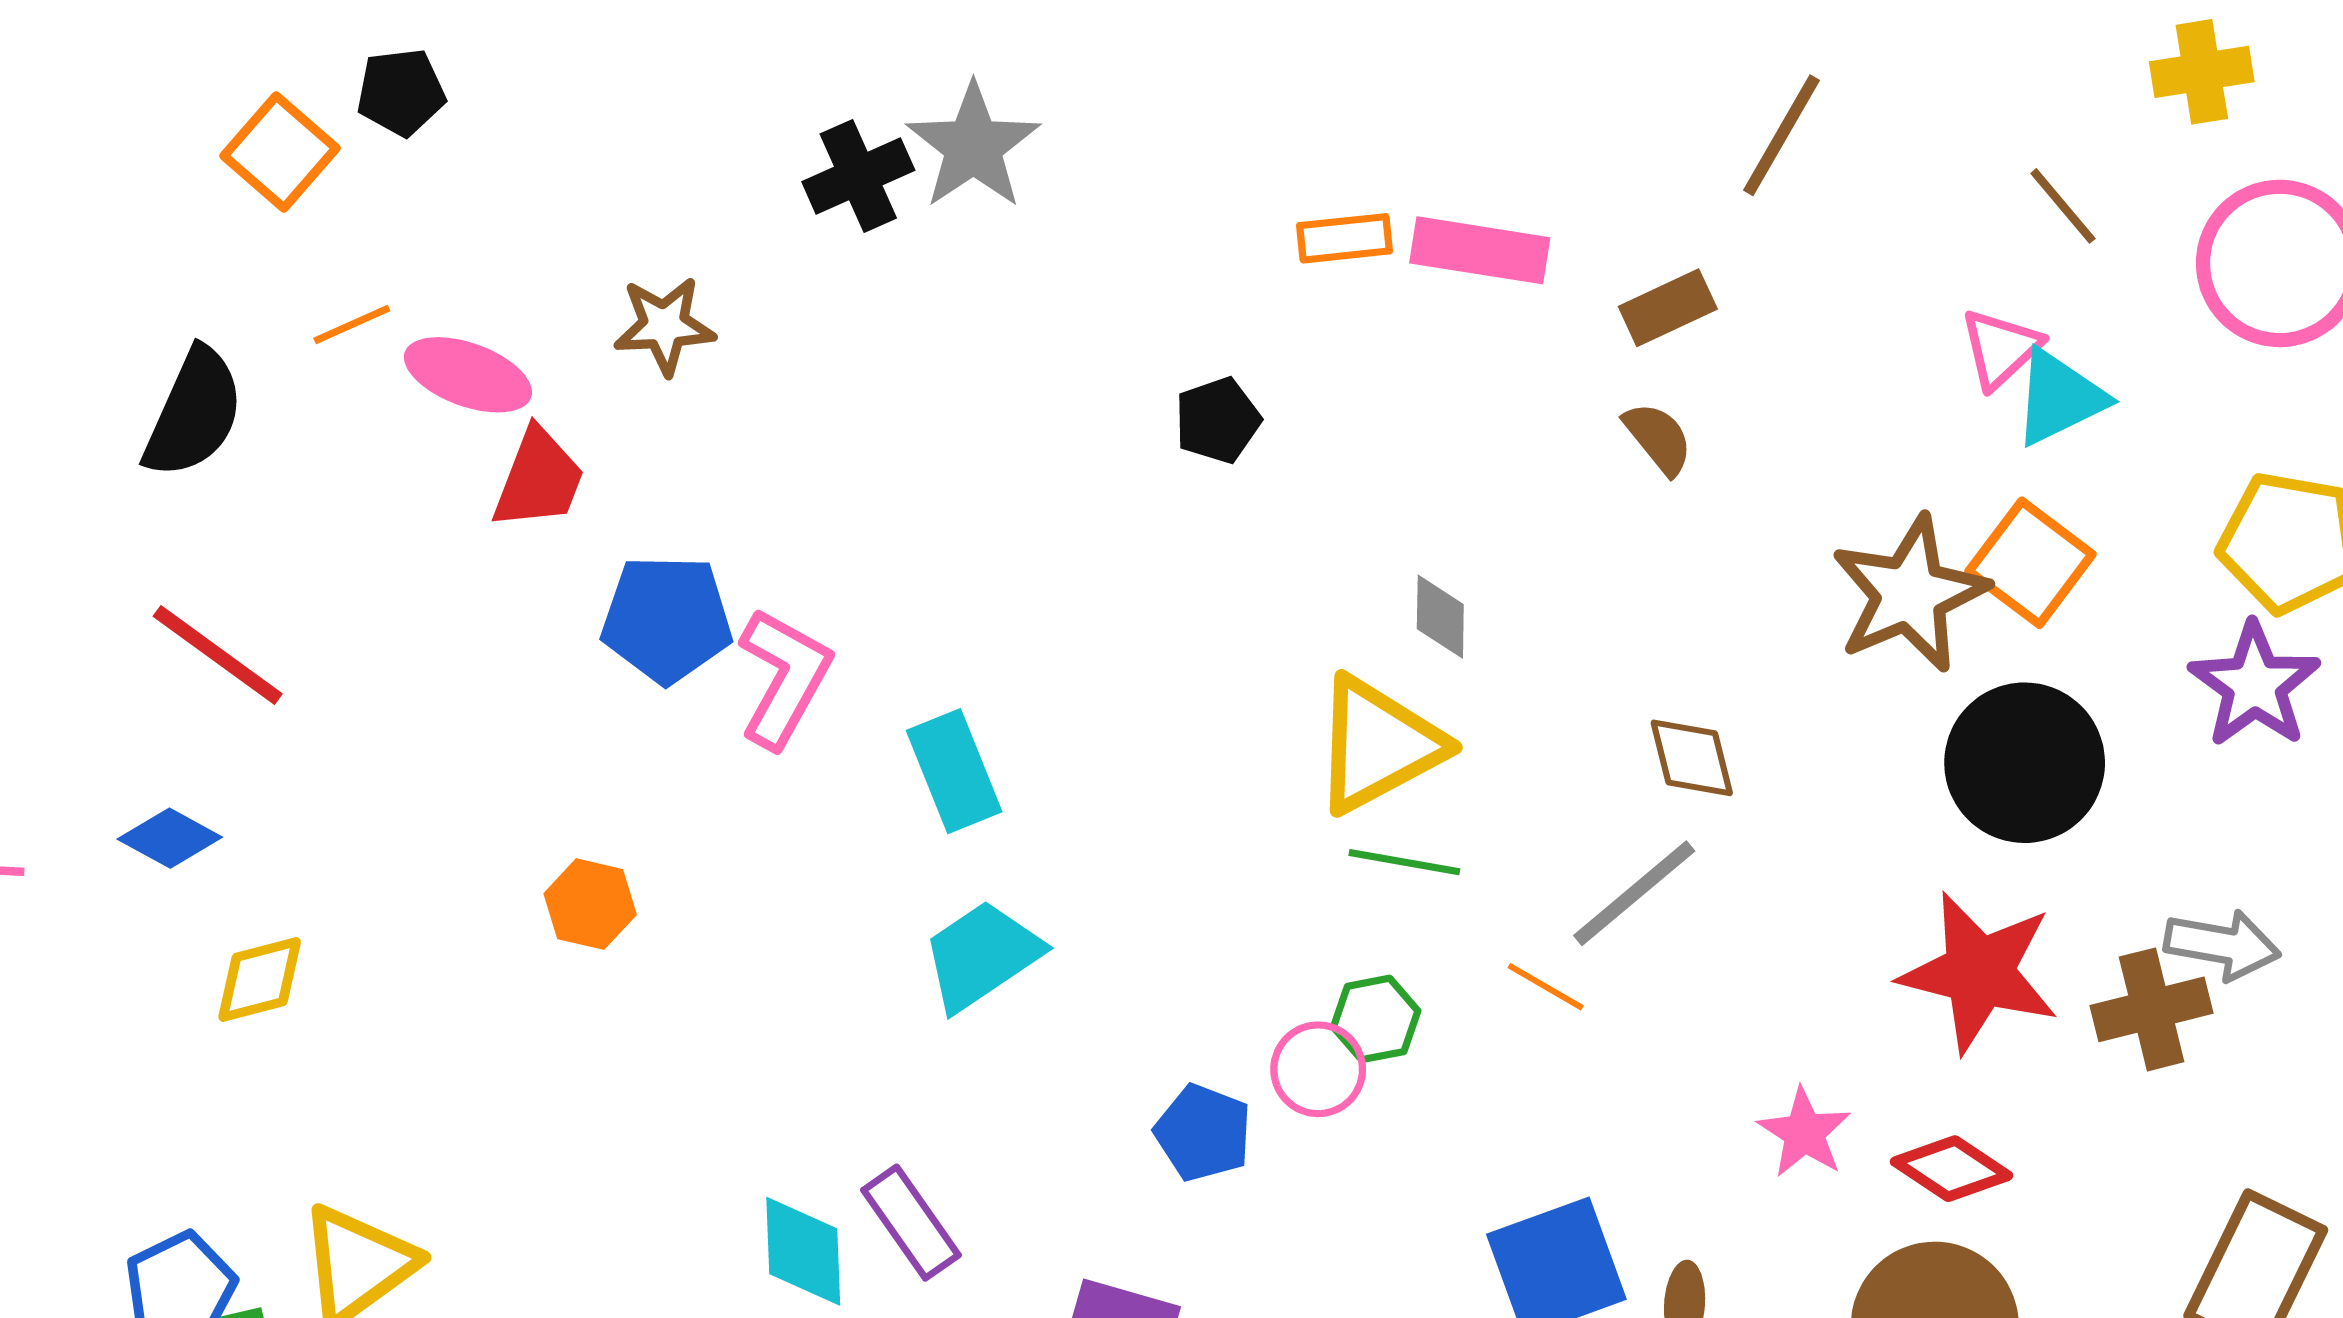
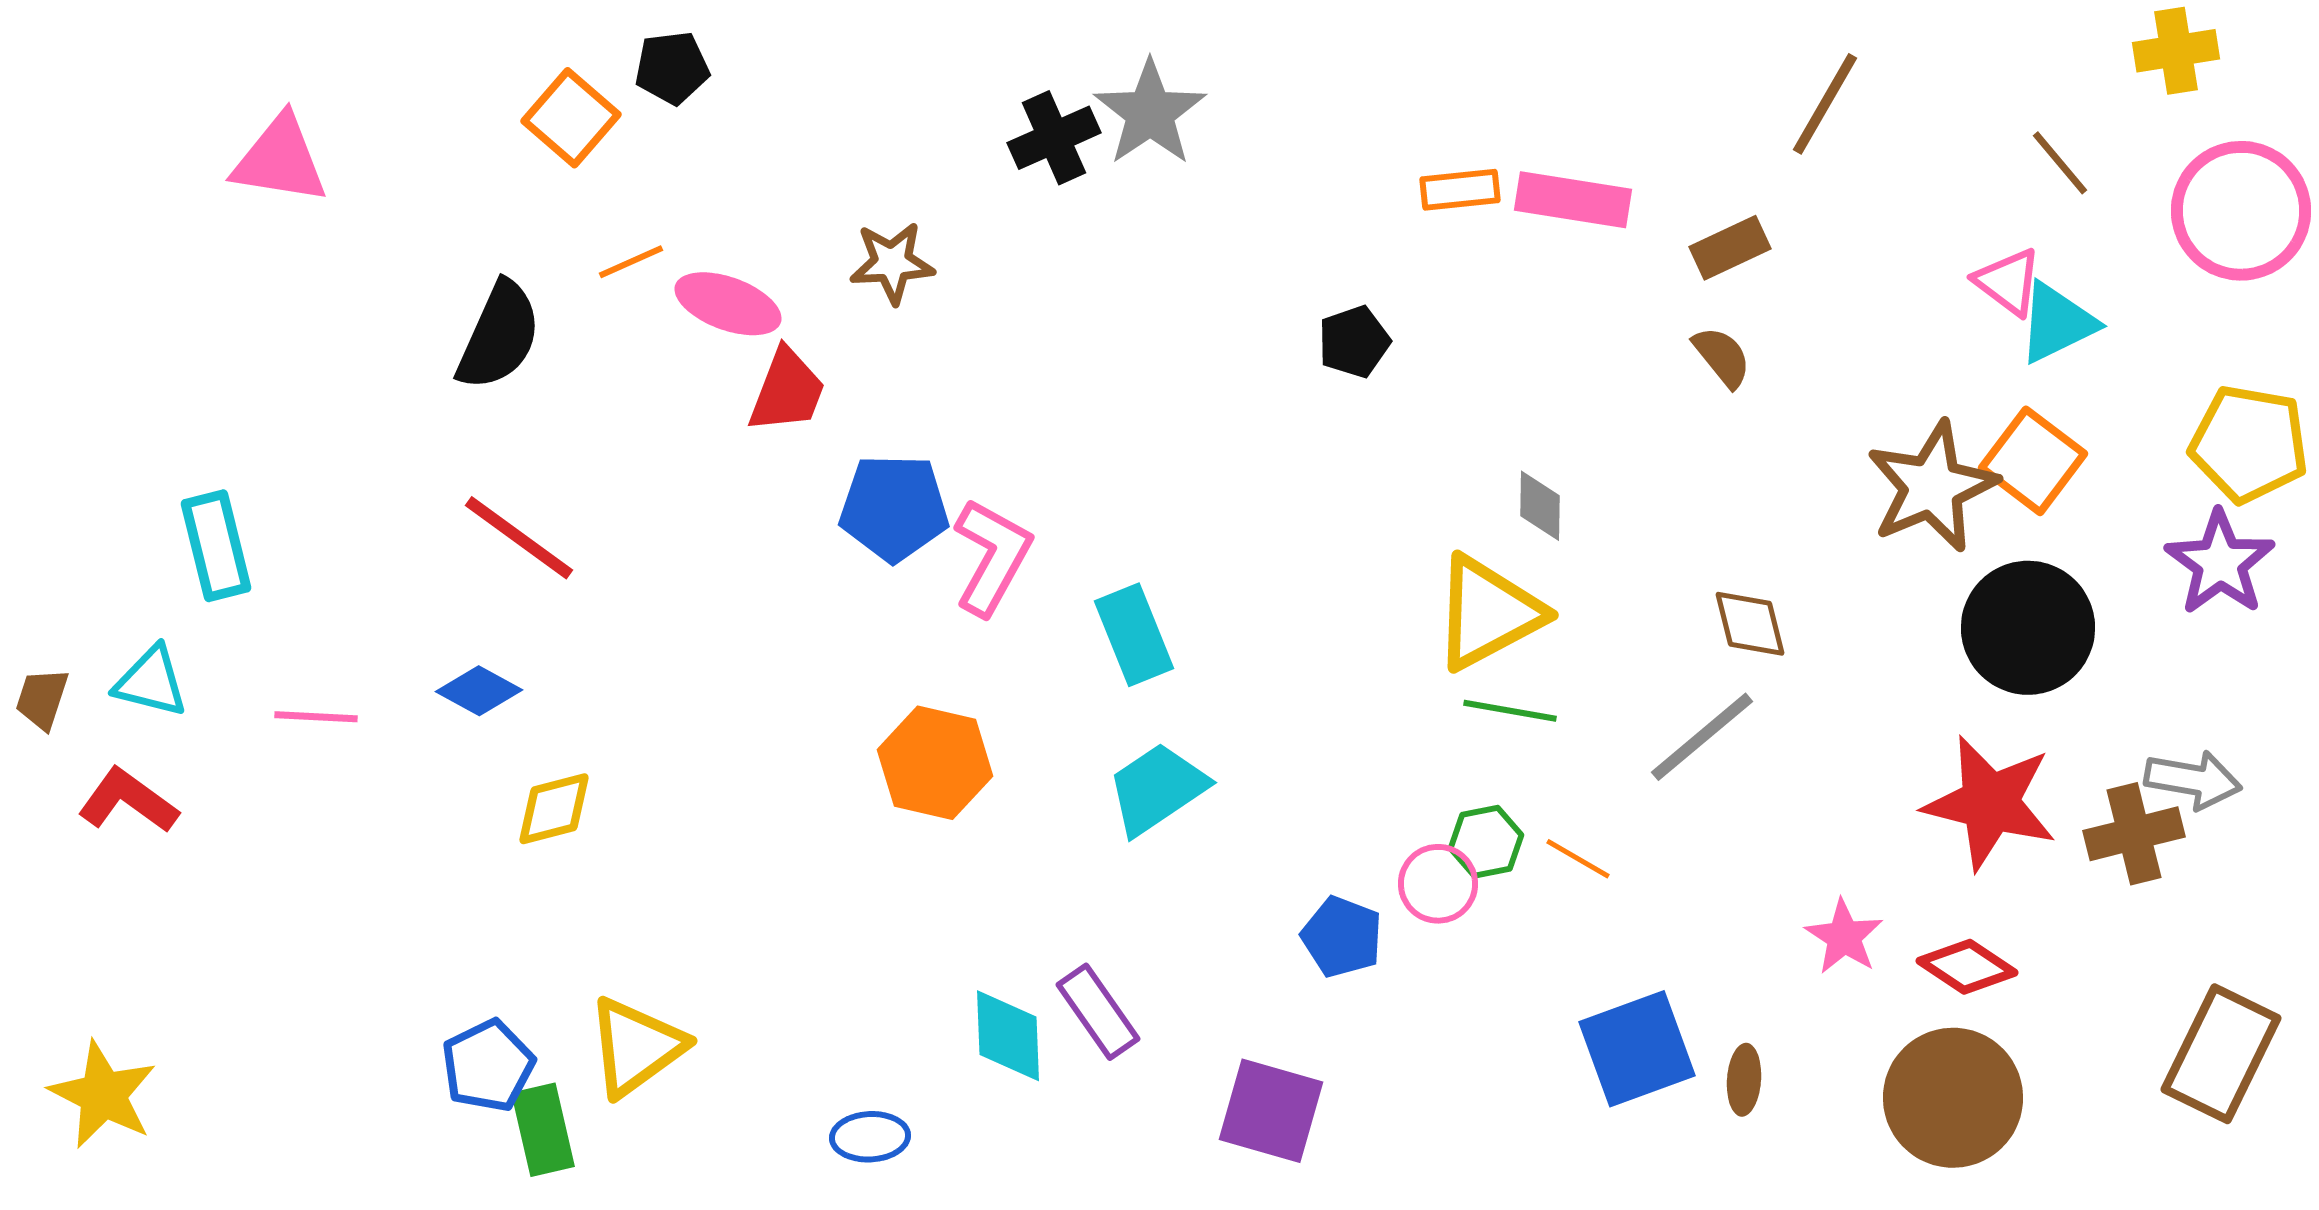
pink triangle: (2001, 348) -> (2008, 282), turned -40
orange hexagon: (590, 904) -> (935, 763), moved, size x1.5
orange line: (1546, 987) -> (1578, 859), moved

